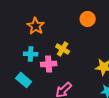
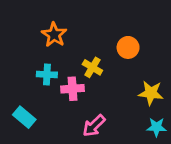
orange circle: (88, 19) -> (128, 47), moved
cyan rectangle: (24, 80) -> (24, 117), moved

